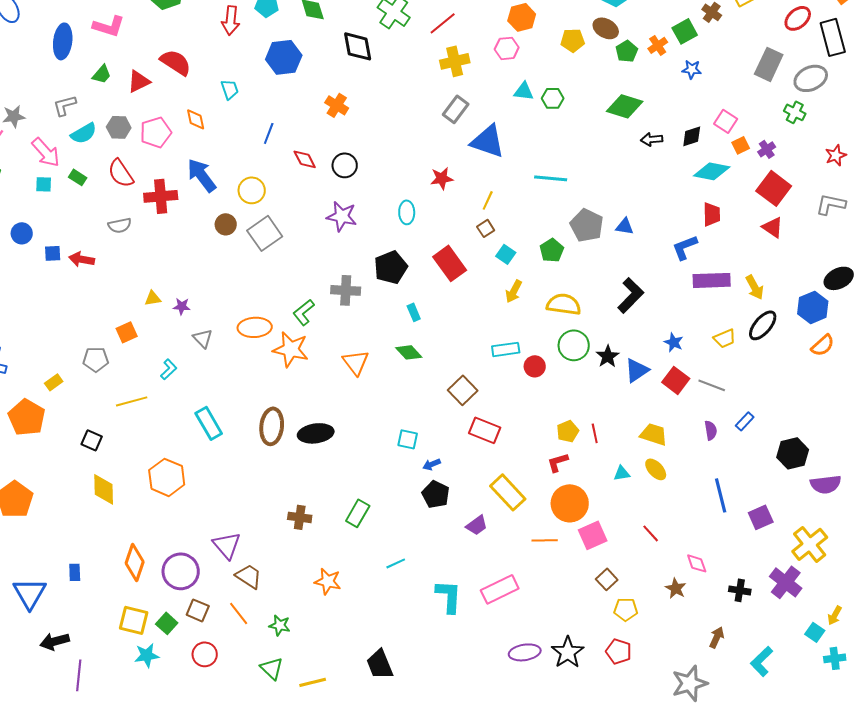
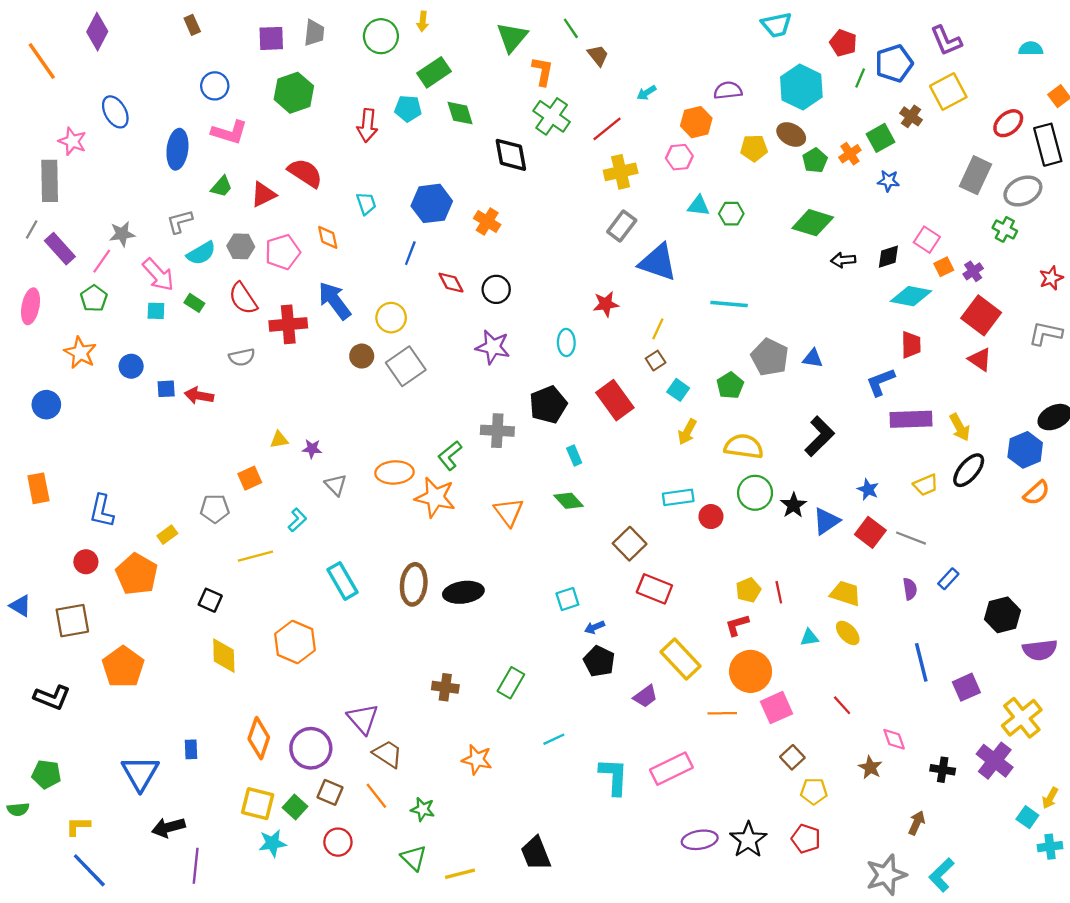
blue hexagon: (284, 57) -> (432, 203), moved
cyan square: (408, 439) -> (567, 599), turned -30
cyan L-shape: (762, 661) -> (942, 875), moved

